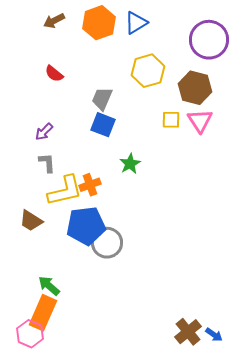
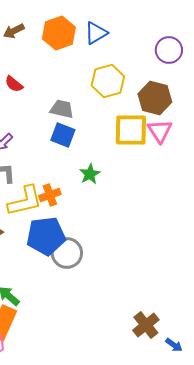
purple circle: (209, 40) -> (169, 50), size x0.7
gray trapezoid: (102, 99) -> (62, 109), turned 80
yellow square: (171, 120) -> (131, 130), size x1.8
brown cross: (188, 332) -> (146, 325), moved

